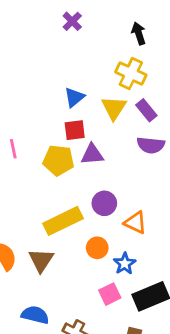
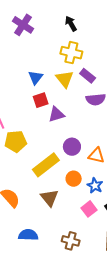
purple cross: (72, 21) -> (23, 25), size x1.5
yellow pentagon: (58, 160) -> (16, 141), moved
brown triangle: (41, 260) -> (49, 198), moved
blue semicircle: (35, 315) -> (28, 235), moved

